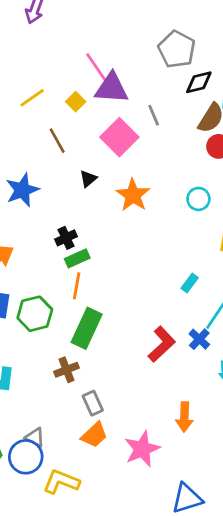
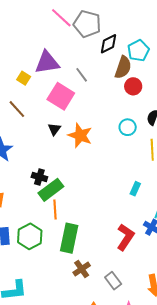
pink line: (96, 67) -> (61, 18), moved
black triangle: (88, 179) -> (54, 129), moved
black cross: (66, 238) -> (39, 177), turned -35
green rectangle: (77, 258) -> (51, 190), size x1.4
brown cross: (67, 370) -> (82, 269), moved
gray rectangle: (93, 403) -> (113, 281), moved

